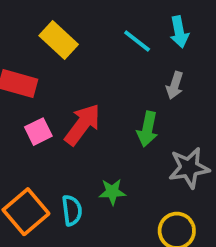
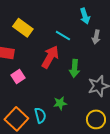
cyan line: (137, 41) -> (63, 36), moved
gray arrow: (175, 85) -> (96, 37), moved
red arrow: (82, 124) -> (50, 57), moved

